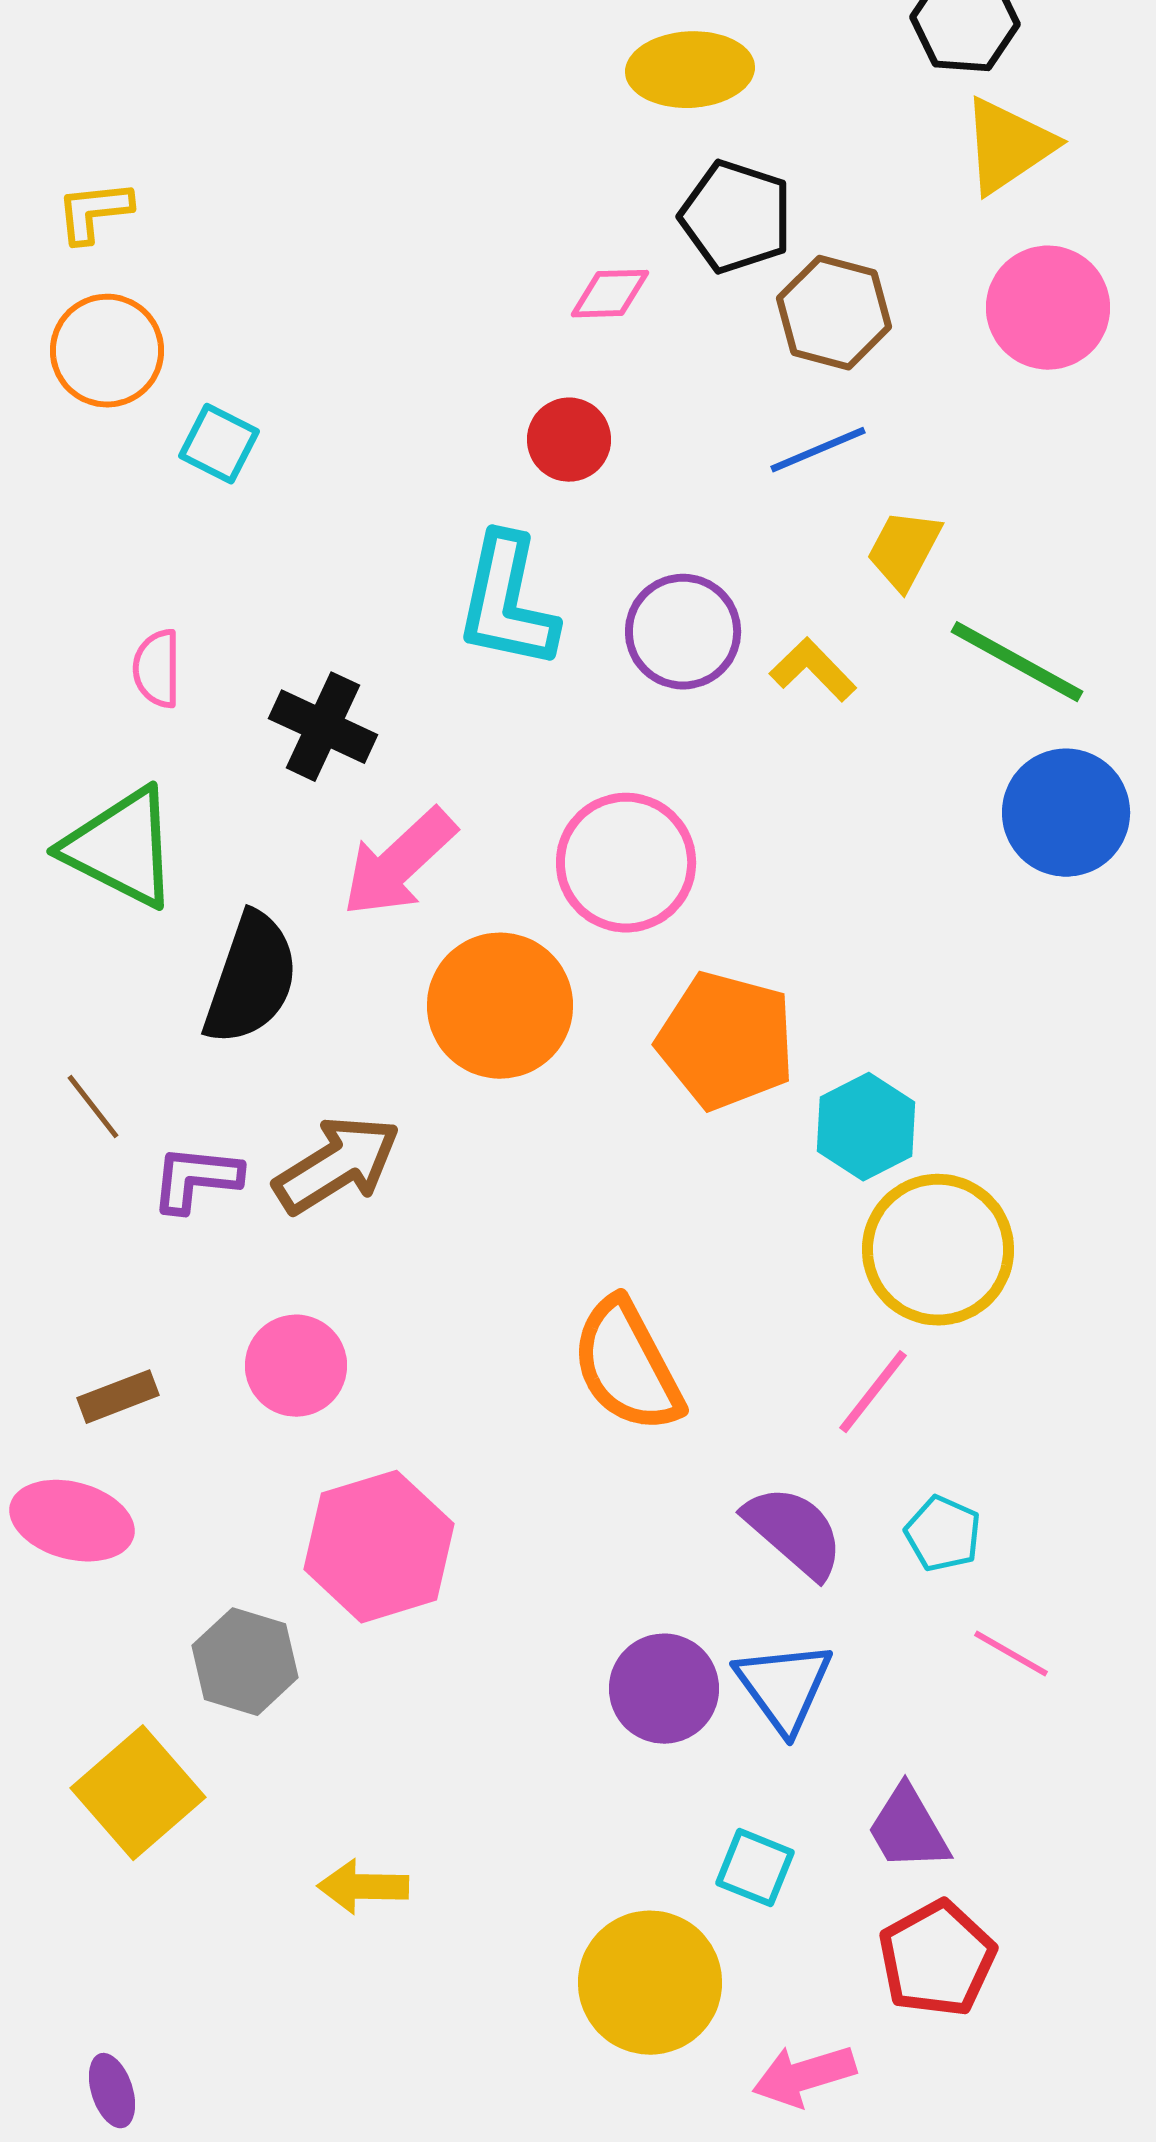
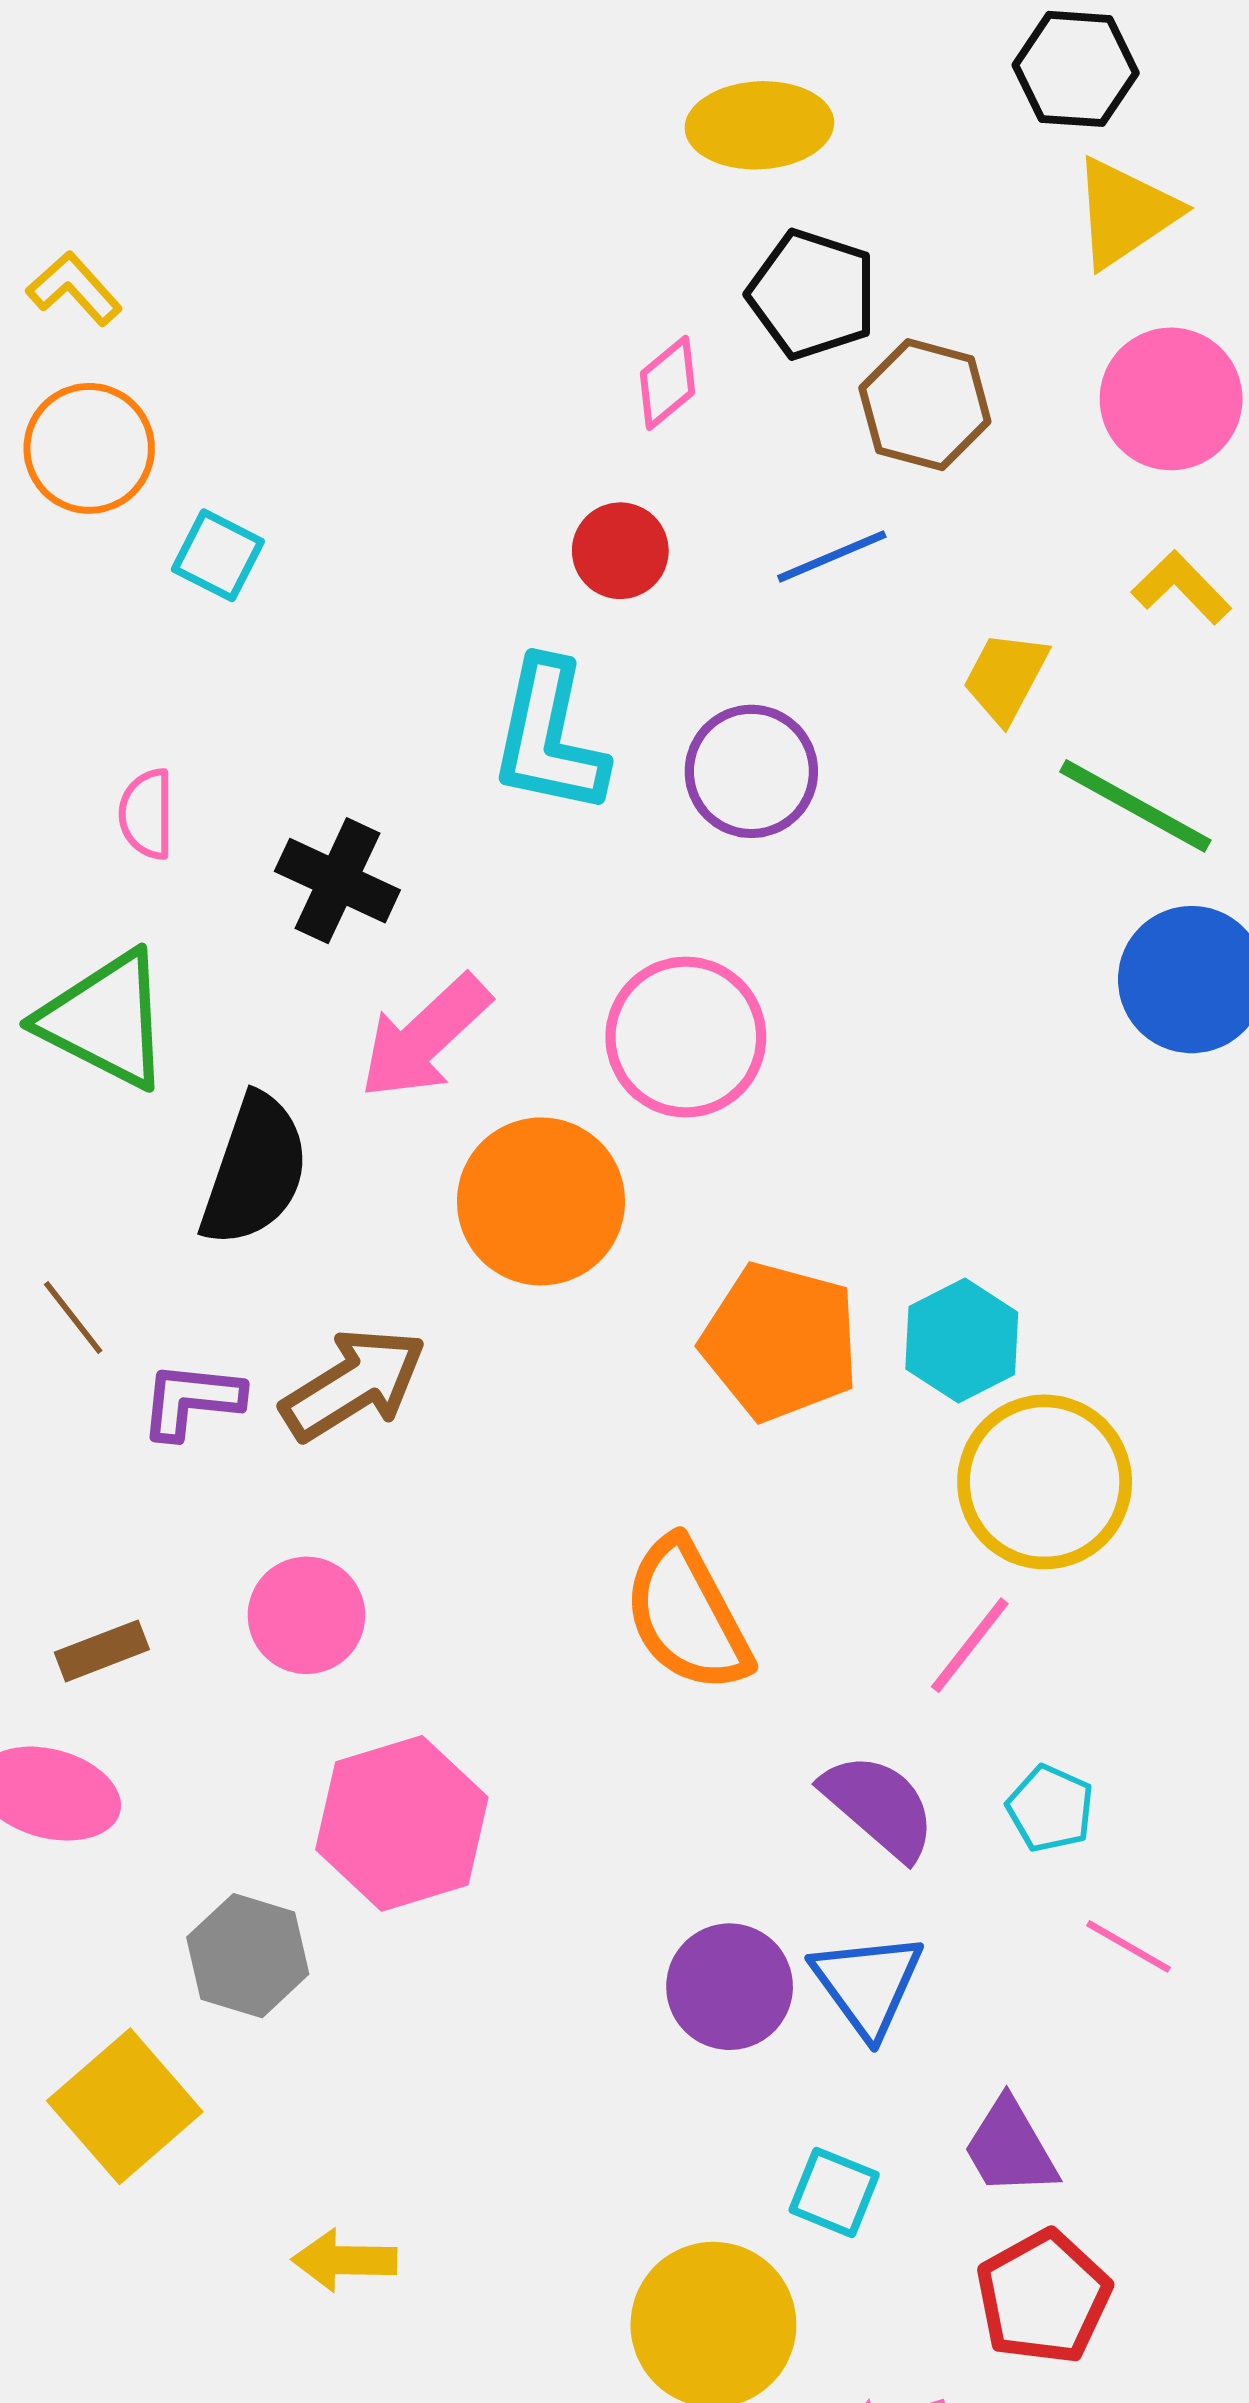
yellow L-shape: (94, 212) -> (74, 289), turned 54
pink diamond: (610, 294) -> (667, 383), turned -38
blue line: (818, 450) -> (832, 556), moved
yellow L-shape: (813, 670) -> (1181, 587), moved
orange pentagon: (726, 1041) -> (780, 1342), moved
yellow arrow: (363, 1887) -> (344, 2260), moved

